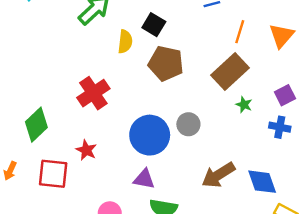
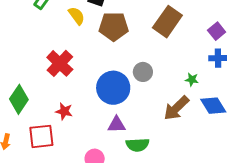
yellow semicircle: (125, 42) -> (77, 16), turned -30
green star: (244, 105) -> (192, 80), moved

